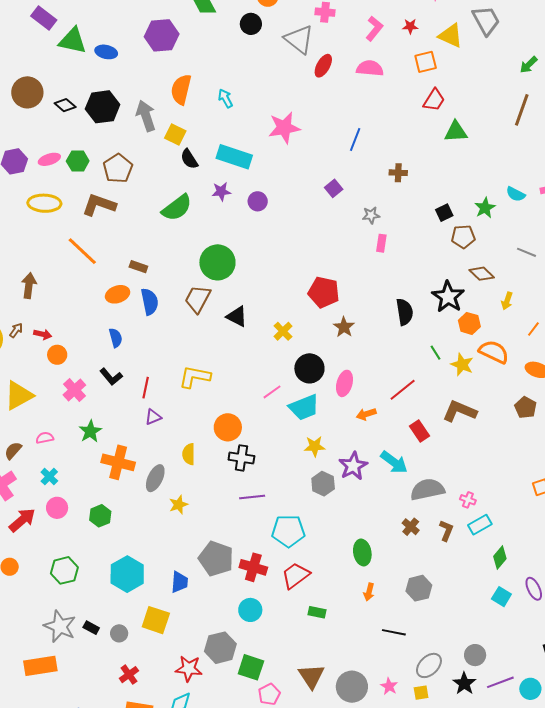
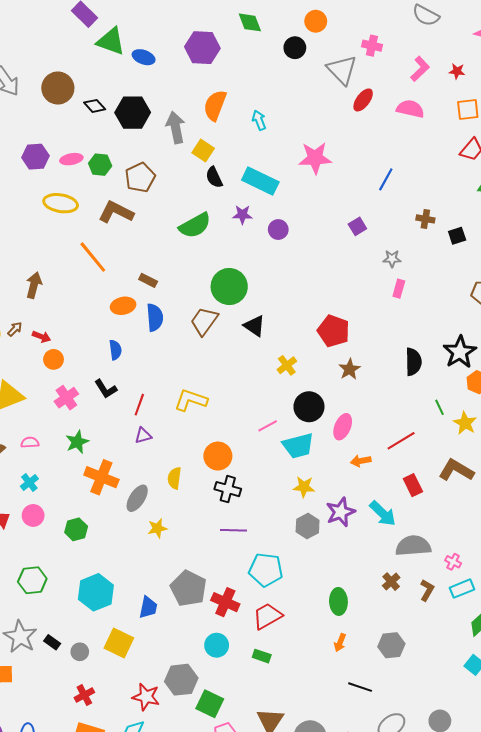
black square: (444, 213) -> (457, 236), moved
black triangle: (237, 317) -> (254, 326), moved
green rectangle: (317, 612) -> (262, 656), moved

